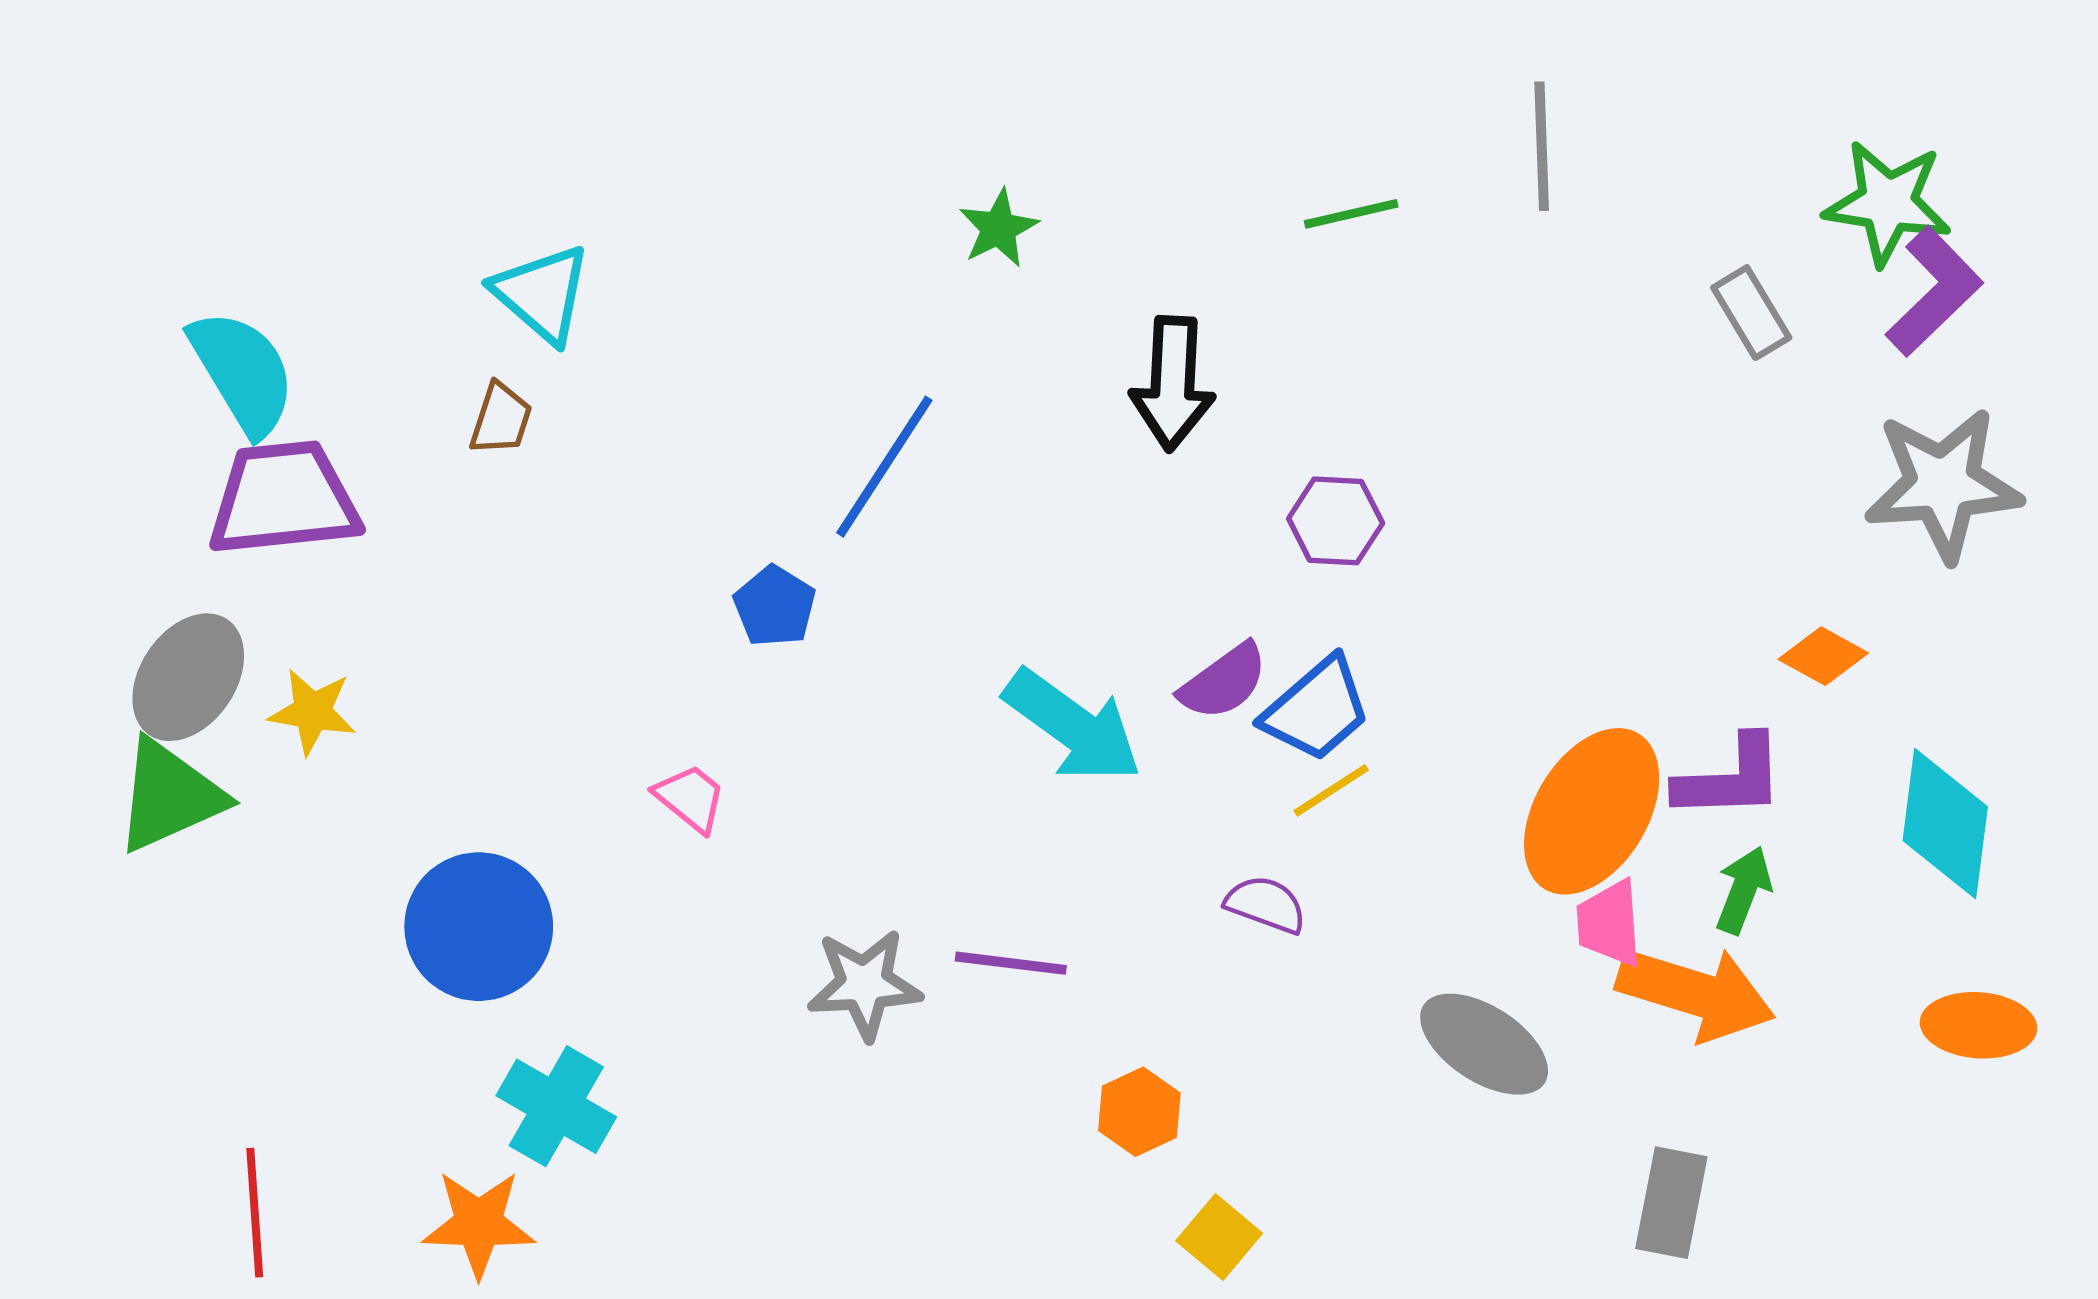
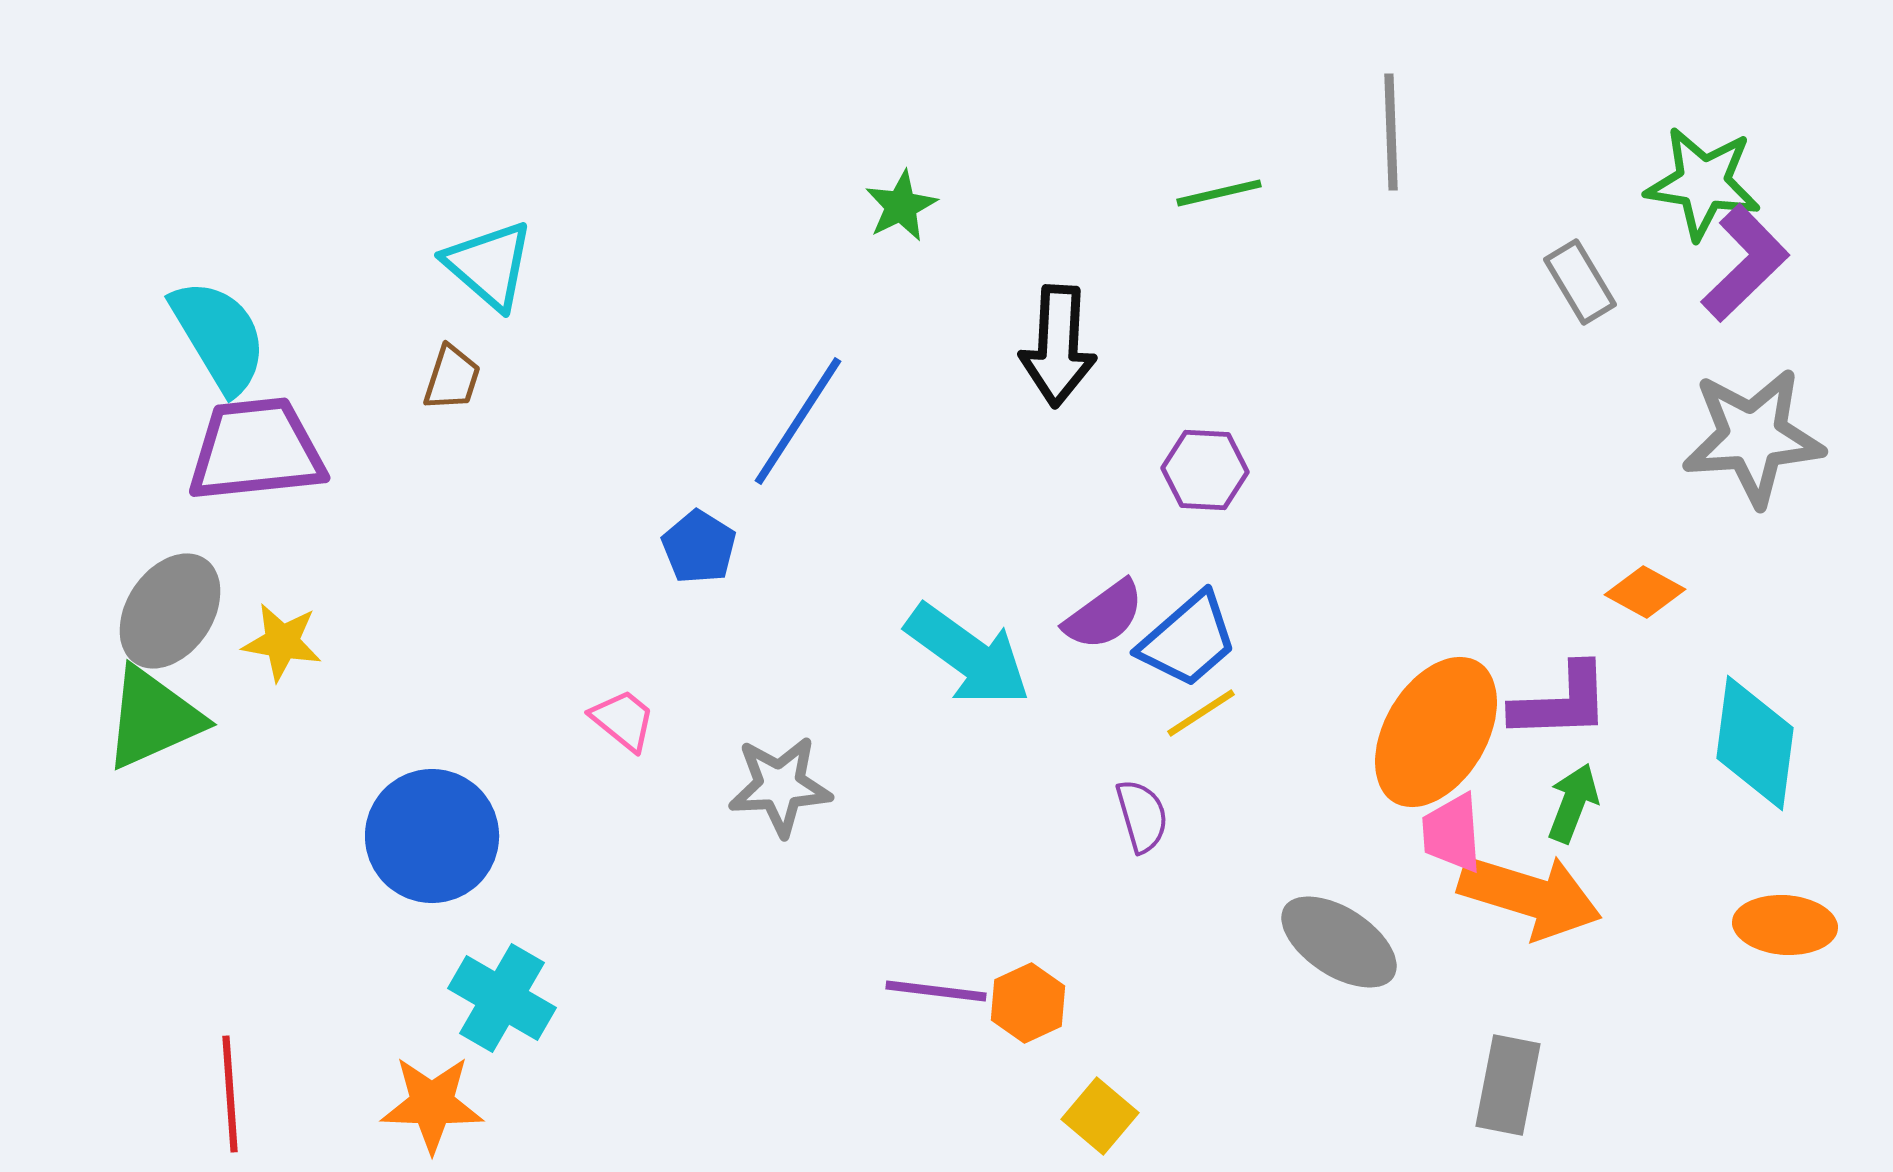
purple semicircle: (1266, 904) -> (1142, 816), turned 54
purple line: (1011, 963) -> (936, 991), moved
gray star: (864, 984) -> (780, 786), moved

